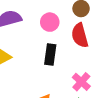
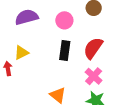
red semicircle: (80, 35) -> (93, 48), moved, turned 50

